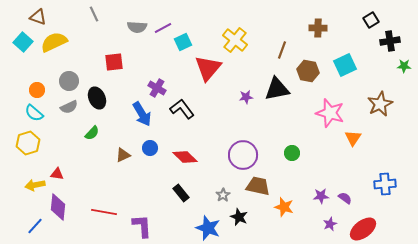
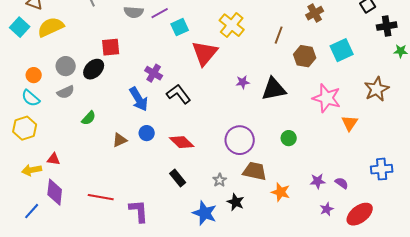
brown cross: (318, 28) -> (315, 13), turned -30
black triangle: (277, 89) -> (274, 89), moved
black ellipse: (97, 98) -> (94, 69), moved, turned 70

